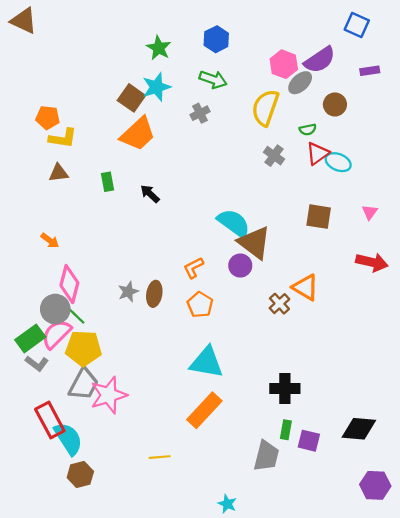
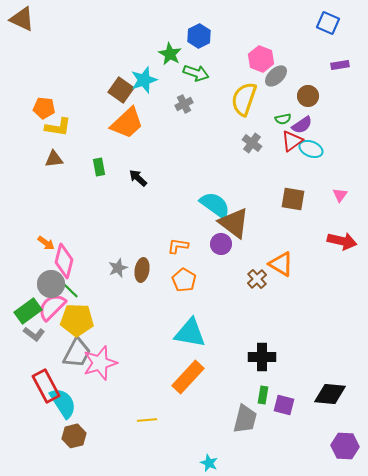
green star: (159, 48) -> (170, 54), moved
purple semicircle: (320, 60) -> (302, 125), moved, size x0.7
orange arrow: (50, 240) -> (46, 243), moved
orange L-shape: (193, 268) -> (178, 246), turned 35

